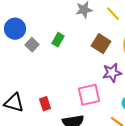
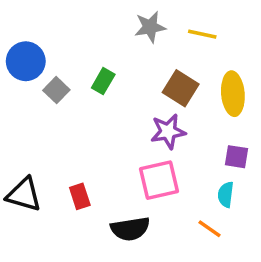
yellow line: (113, 14) -> (202, 34), turned -35
purple star: (112, 73) -> (168, 131), moved

